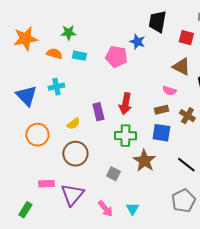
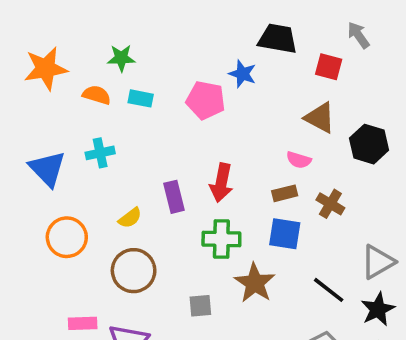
black trapezoid: (157, 22) -> (278, 39), turned 90
gray square: (113, 174) -> (200, 306), turned -32

